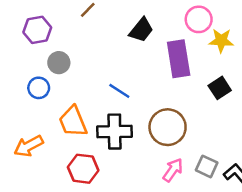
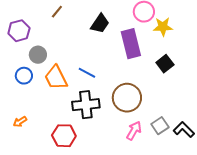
orange trapezoid: (73, 122) -> (56, 78), moved
orange arrow: (29, 146) -> (20, 122), size x0.6
gray square: (207, 166) -> (160, 126), turned 36

